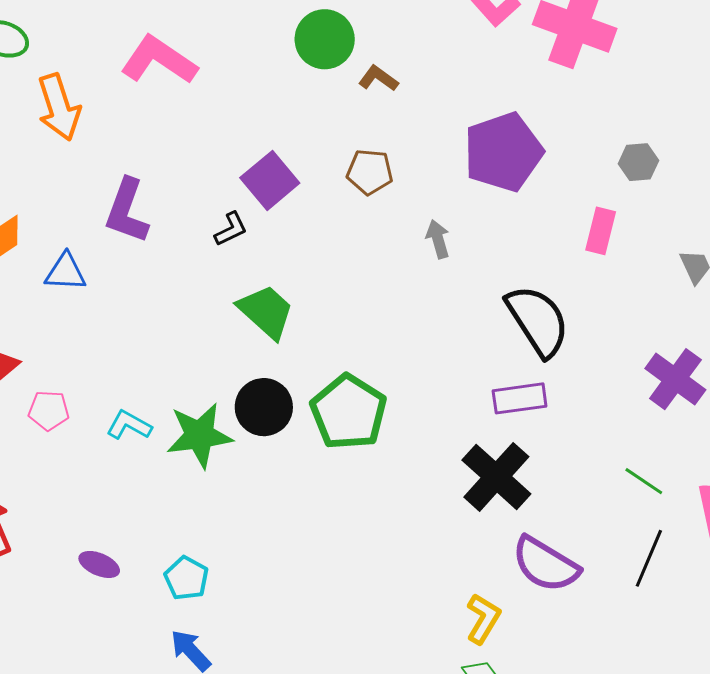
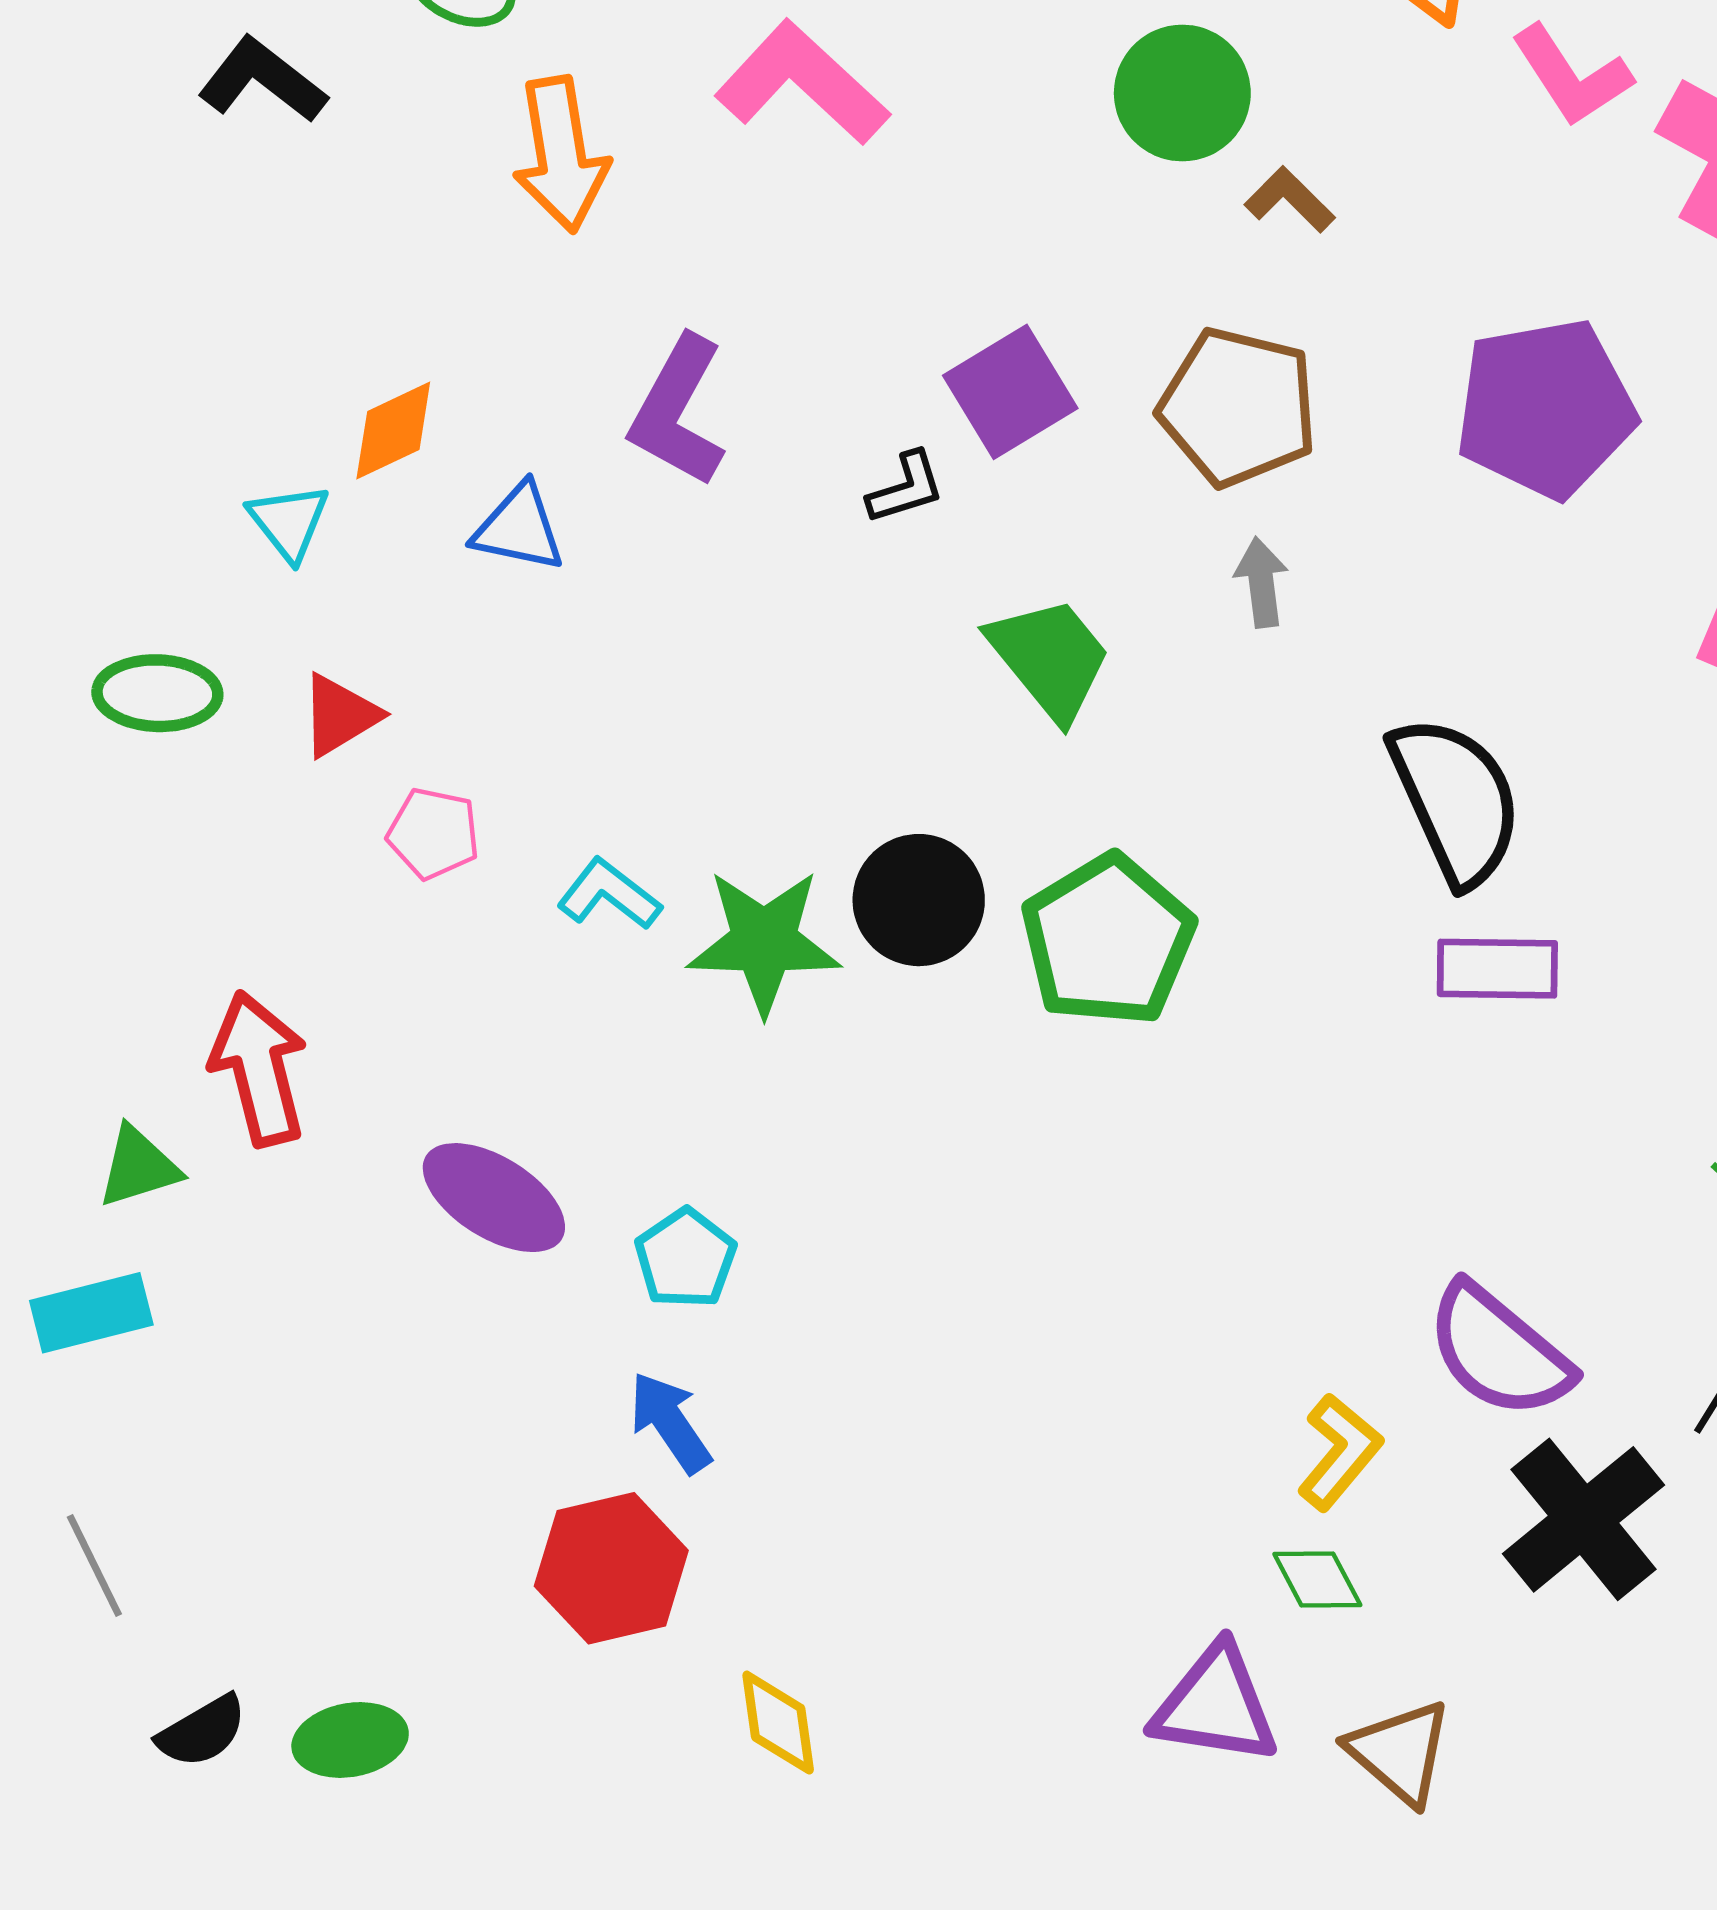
brown pentagon: (370, 172) -> (1238, 407), size x1.5
gray arrow: (438, 239) -> (1261, 582), moved
green trapezoid: (266, 312) -> (1050, 658), moved
black semicircle: (538, 321) -> (1456, 800), moved
black cross: (496, 477) -> (1583, 1519), moved
purple ellipse: (99, 564) -> (494, 1198), size x1.6

